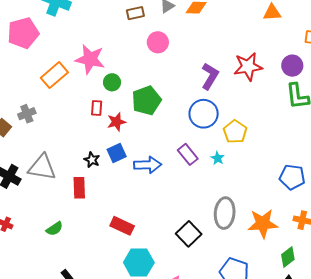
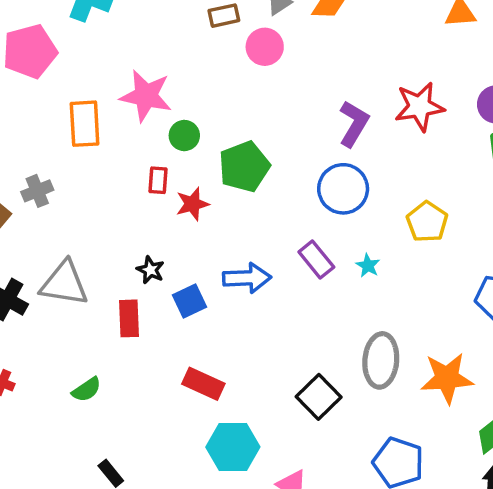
pink circle: (158, 42) -> (265, 47), moved
orange rectangle: (54, 75) -> (85, 124), turned -52
yellow pentagon: (235, 132) -> (427, 222), moved
blue square: (117, 153) -> (190, 301), moved

